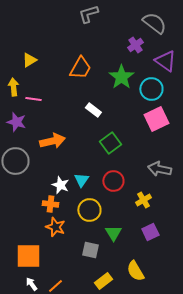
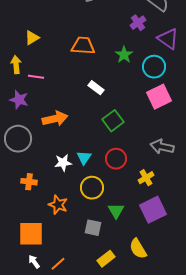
orange trapezoid: (80, 68) -> (83, 46), turned -115
green star: (121, 77) -> (124, 55), size x0.7
white star: (60, 185) -> (63, 163), turned -30
orange cross: (50, 204) -> (29, 182), moved
purple square: (150, 232) -> (153, 210), size x1.5

